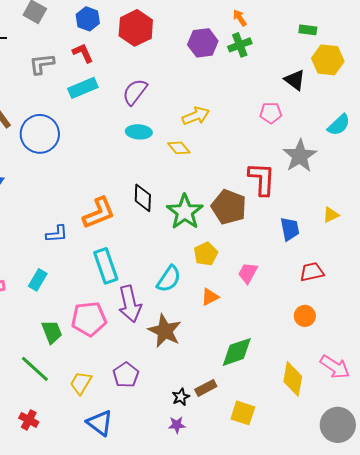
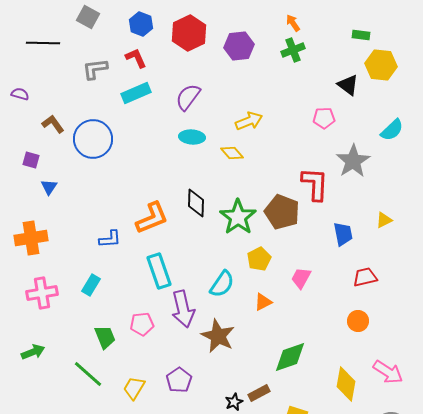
purple hexagon: (203, 43) -> (239, 46), moved
pink pentagon: (89, 319) -> (142, 324), size x0.7

